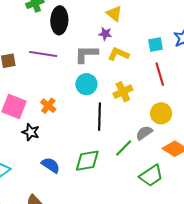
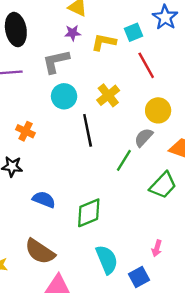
yellow L-shape: (118, 54) -> (104, 42), moved
green diamond: (87, 161) -> (89, 213), moved

